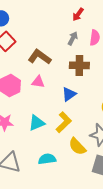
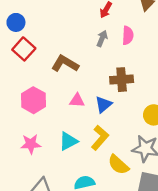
brown cross: (79, 65) -> (122, 80), moved
pink triangle: (38, 82) -> (77, 100), moved

